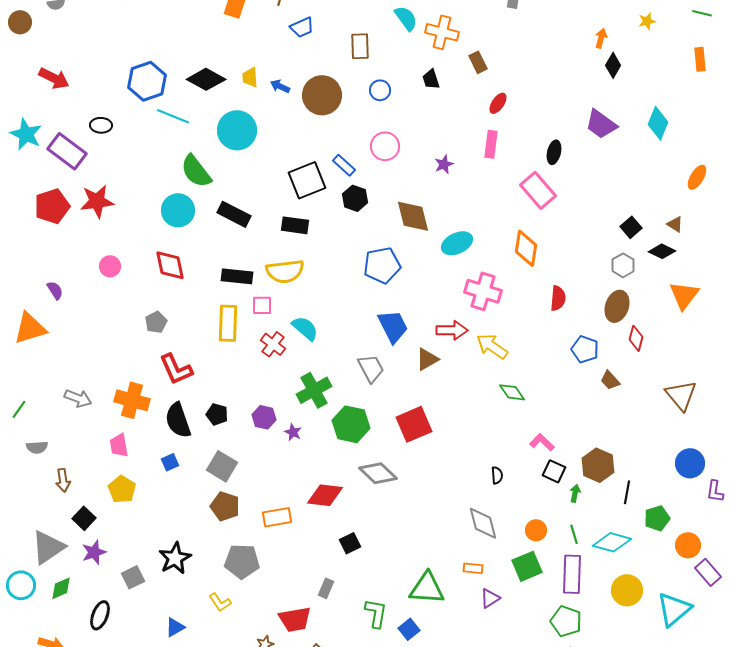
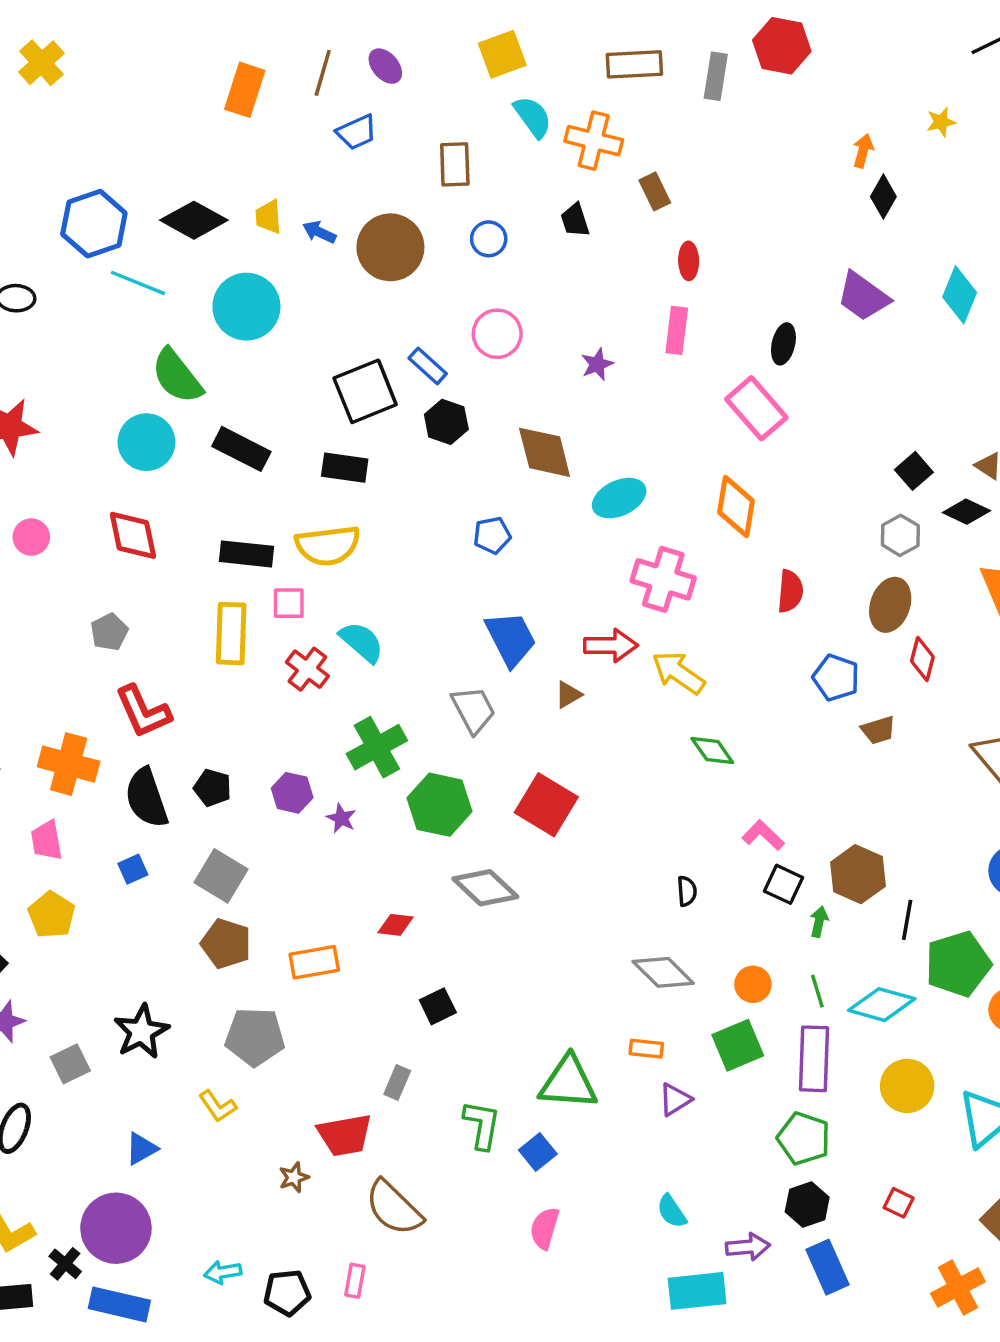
red ellipse: (498, 103) -> (689, 261), turned -35
blue pentagon: (382, 265) -> (492, 535), size x0.6
brown triangle: (427, 359) -> (568, 695), size x0.7
brown trapezoid: (610, 380) -> (878, 730), turned -65
red square: (414, 424) -> (546, 805), turned -36
red diamond: (325, 495) -> (396, 925), size x0.6
green pentagon: (657, 518) -> (958, 964), size x1.5
gray diamond: (483, 523) -> (663, 972), turned -30

